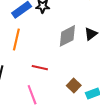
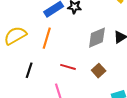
brown square: (74, 85) -> (99, 71), moved

